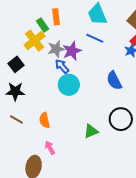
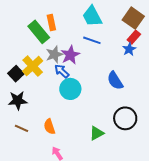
green rectangle: (43, 25) -> (39, 32), size x1.6
yellow cross: (35, 41) -> (33, 66), moved

